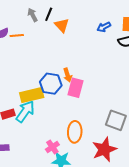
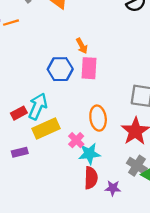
orange arrow: (68, 75) -> (82, 46), moved
yellow rectangle: (32, 95) -> (46, 129), moved

